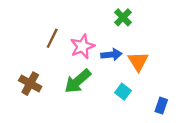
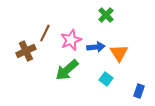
brown cross: (30, 84) -> (26, 51), moved, turned 36

